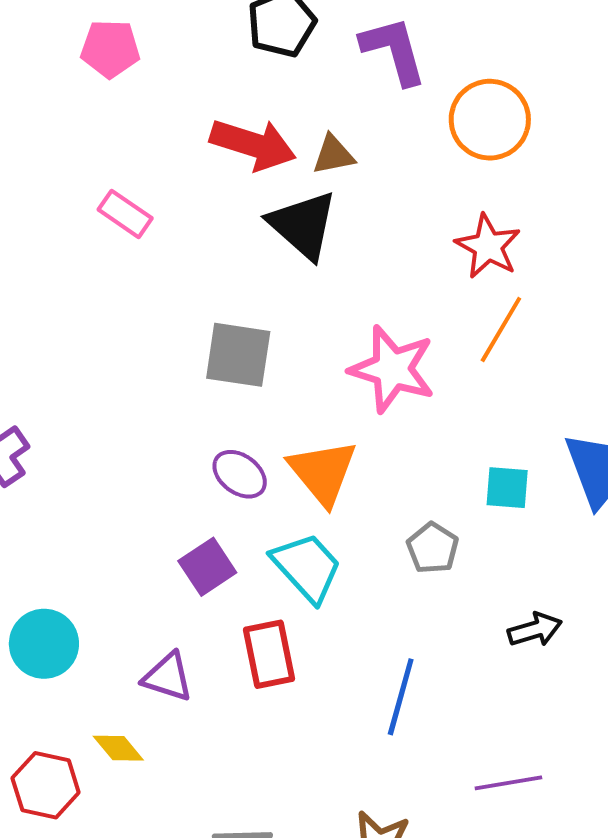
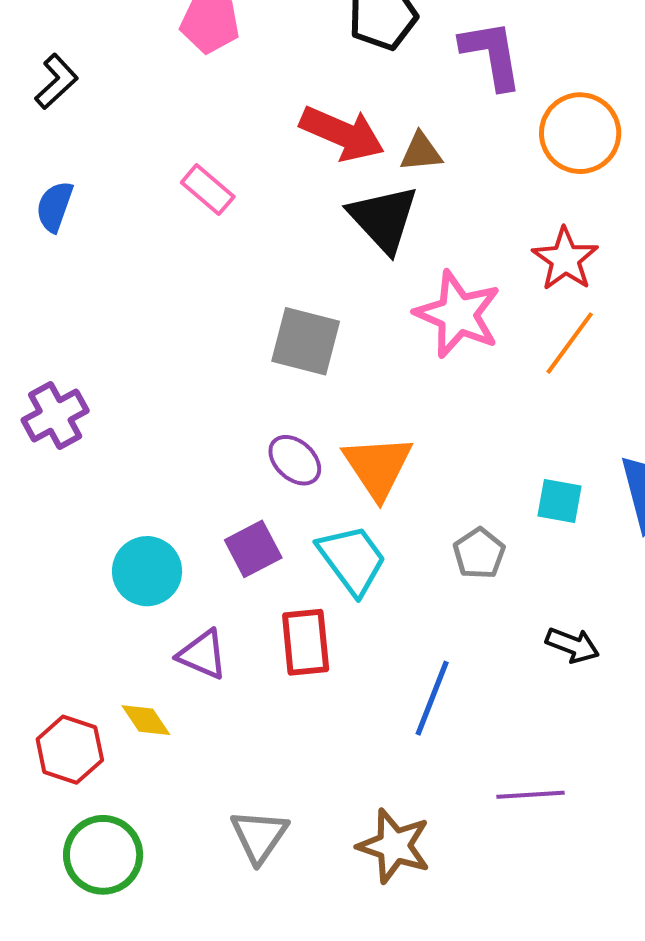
pink star: (392, 369) -> (458, 314), moved
black arrow: (535, 630) -> (573, 645), turned 32
cyan circle: (44, 644) -> (147, 571), moved

